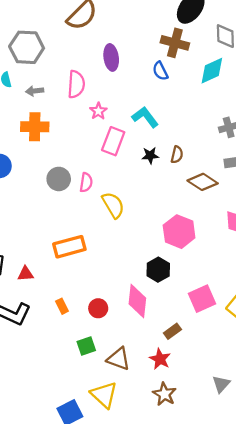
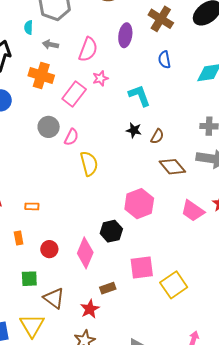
brown cross: (175, 43) -> (161, 19), moved
pink rectangle: (113, 141) -> (74, 94), moved
orange rectangle: (69, 247) -> (32, 206), moved, size x0.5

